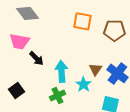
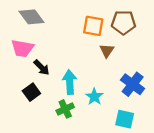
brown pentagon: (114, 30) -> (124, 22), moved
brown triangle: (95, 69) -> (107, 51), moved
black square: (16, 90) -> (31, 92), moved

